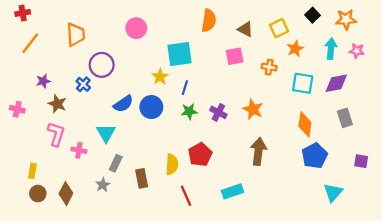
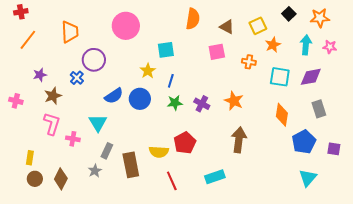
pink circle: (136, 28) -> (126, 26), size x1.4
cyan square: (179, 54) -> (166, 50), size x0.7
brown star: (57, 104) -> (53, 96), turned 30
blue pentagon: (315, 156) -> (304, 142), moved
yellow semicircle: (172, 164) -> (159, 152), turned 90
brown rectangle: (142, 178) -> (131, 165), size x1.4

